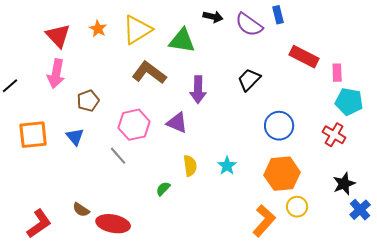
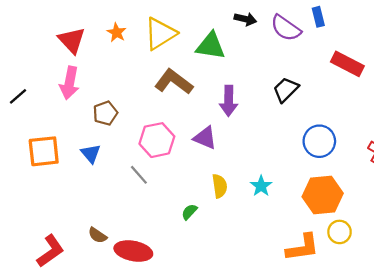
orange L-shape: (264, 221) -> (303, 248), turned 40

